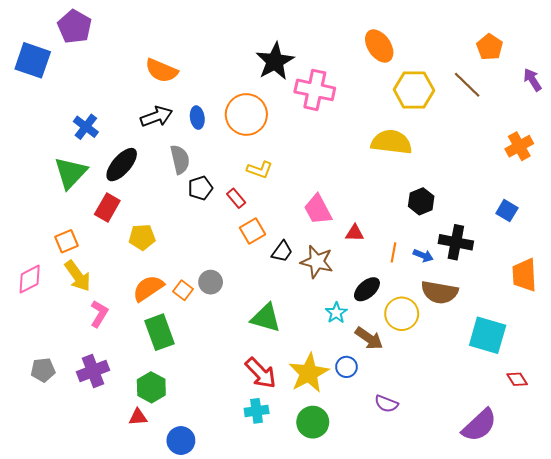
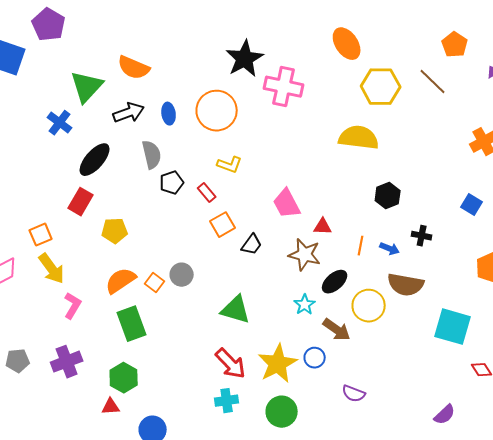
green triangle: (71, 173) -> (87, 87), moved
black cross: (456, 242) -> (422, 236), size x0.6
brown star: (317, 262) -> (305, 255), moved
purple semicircle: (479, 425) -> (445, 415), size x0.6

